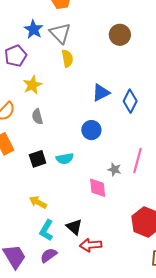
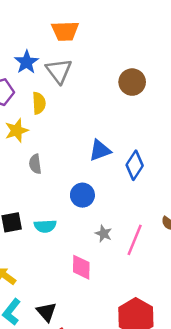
yellow semicircle: (67, 58) -> (39, 103), moved
gray semicircle: (37, 117) -> (35, 164), moved
gray star: (114, 169) -> (104, 234), moved

